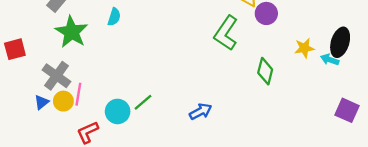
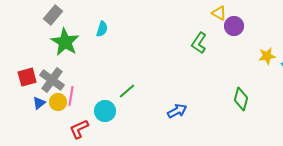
green L-shape: (226, 33) -> (199, 43), size x0.7
red square: (15, 49) -> (27, 77), moved
green diamond: (265, 71) -> (241, 99), moved
green line: (143, 102) -> (127, 91), moved

